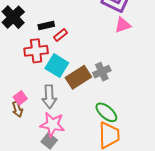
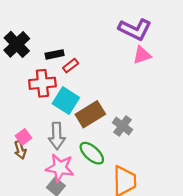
gray cross: (102, 72) -> (123, 126), moved, turned -30
green ellipse: (106, 112) -> (92, 153), moved

